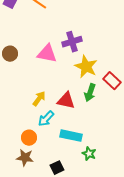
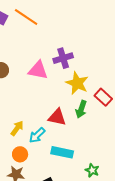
yellow arrow: (39, 99) -> (17, 128), moved
green star: (89, 154) -> (92, 170), moved

